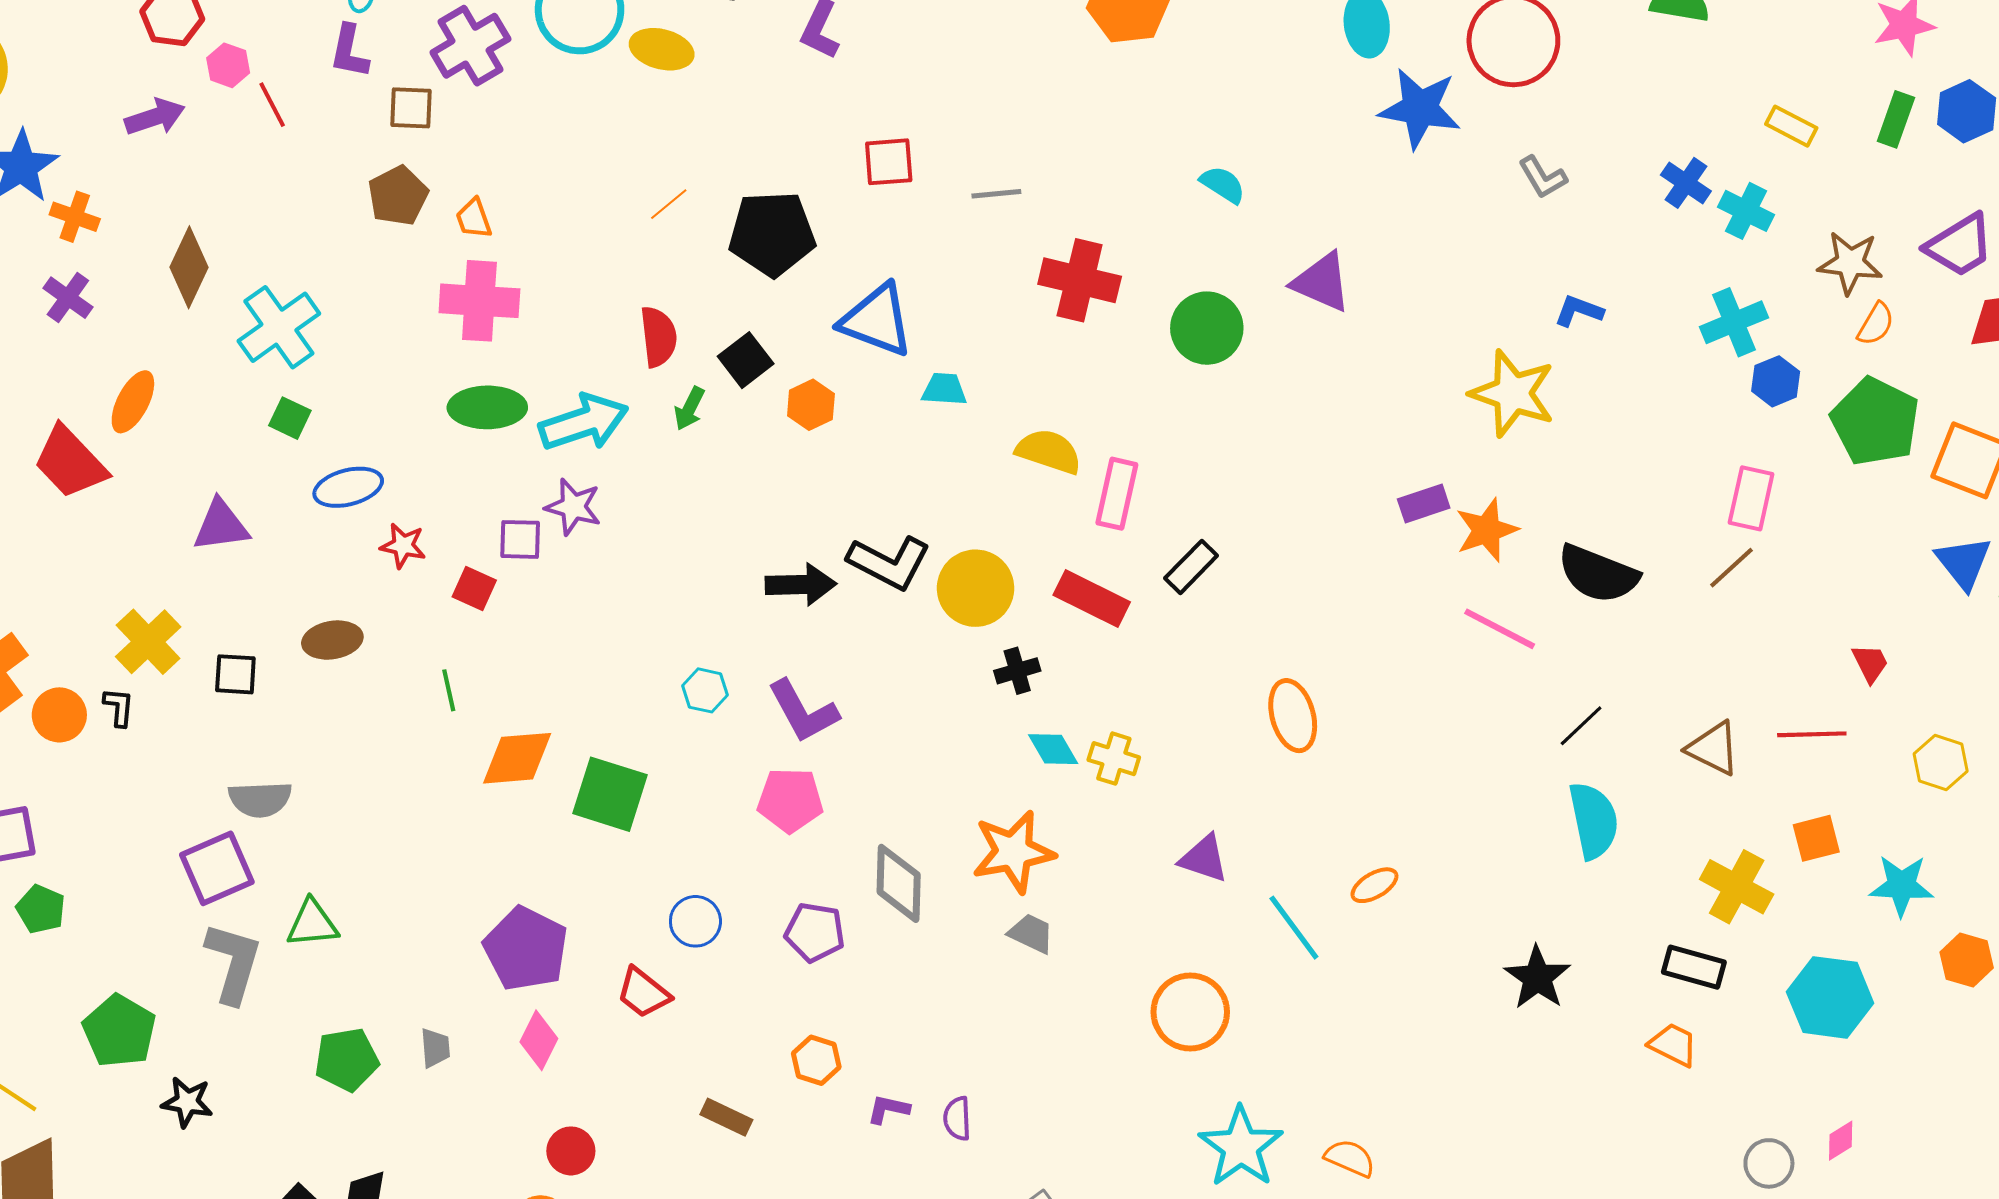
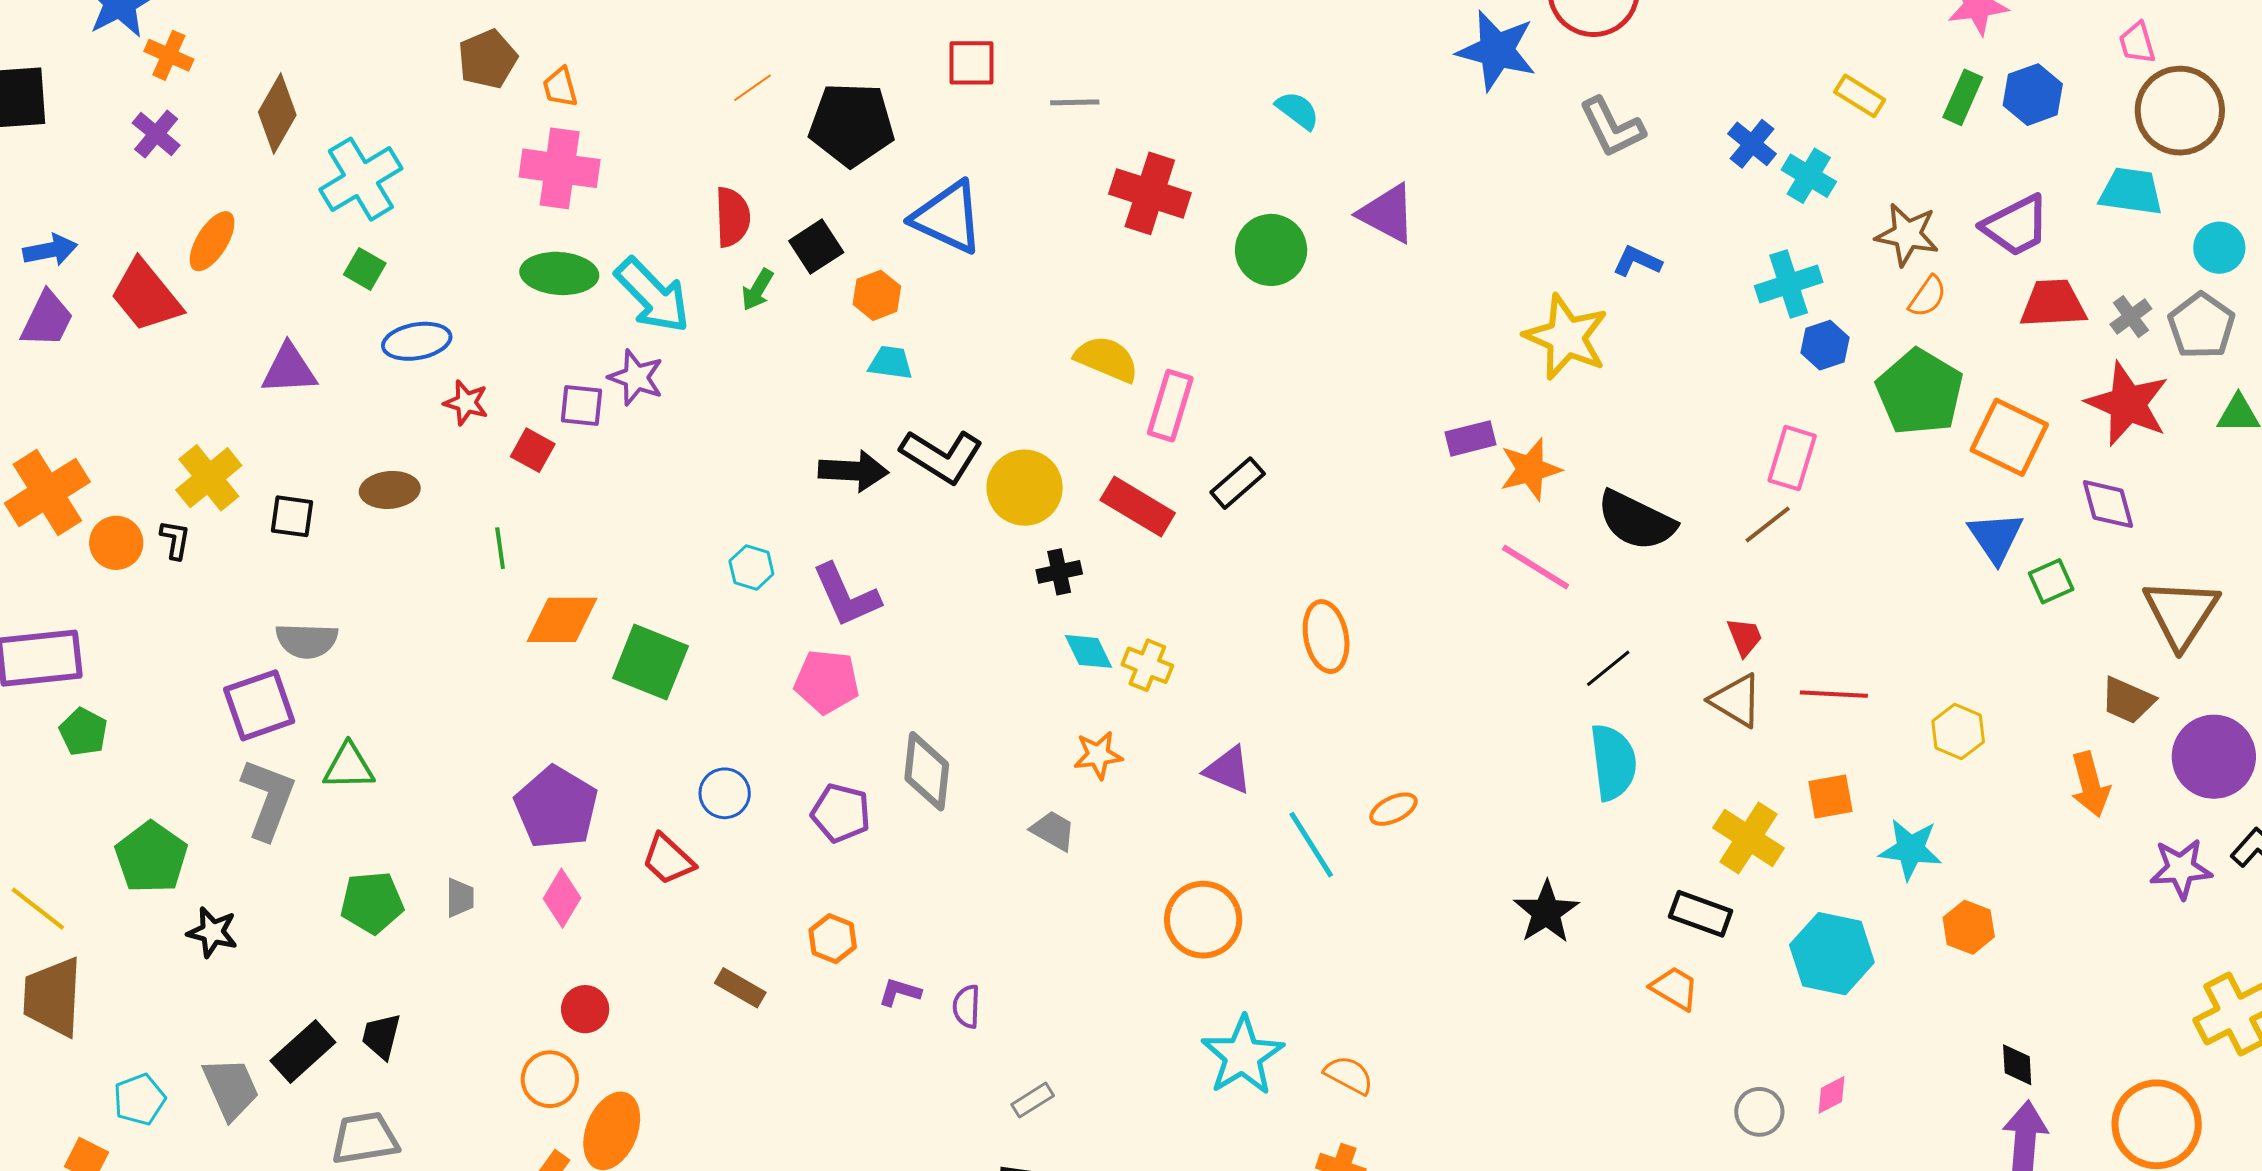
gray L-shape: (1543, 177) -> (1612, 127), size x1.4
cyan trapezoid: (944, 389) -> (891, 363), moved
cyan arrow: (584, 422) -> (653, 295), turned 60
red trapezoid: (1870, 663) -> (1745, 637), moved
orange star: (1013, 852) -> (1098, 755), moved, size x0.6

